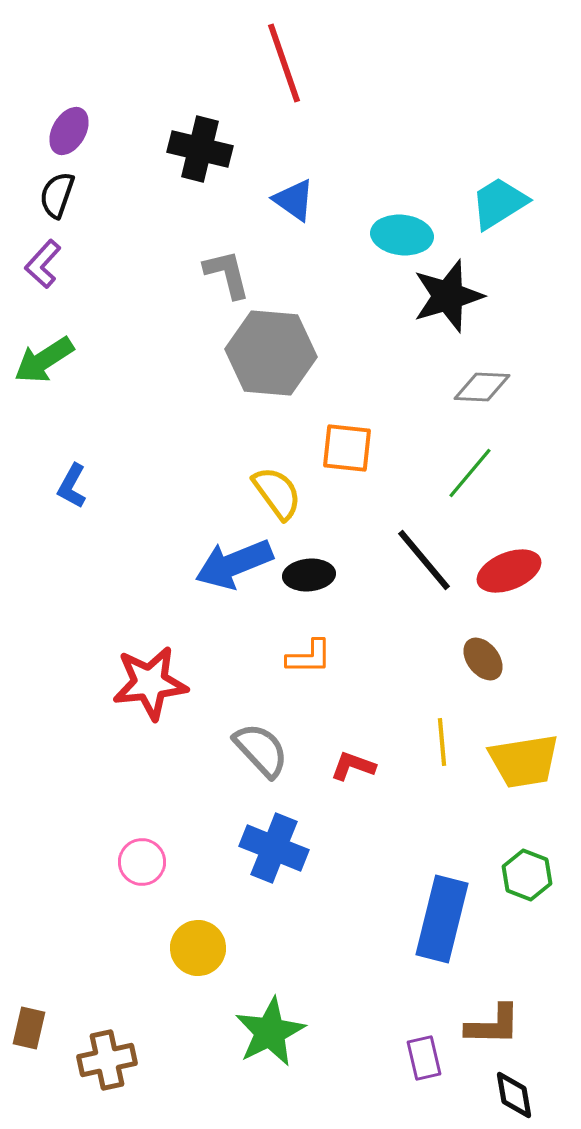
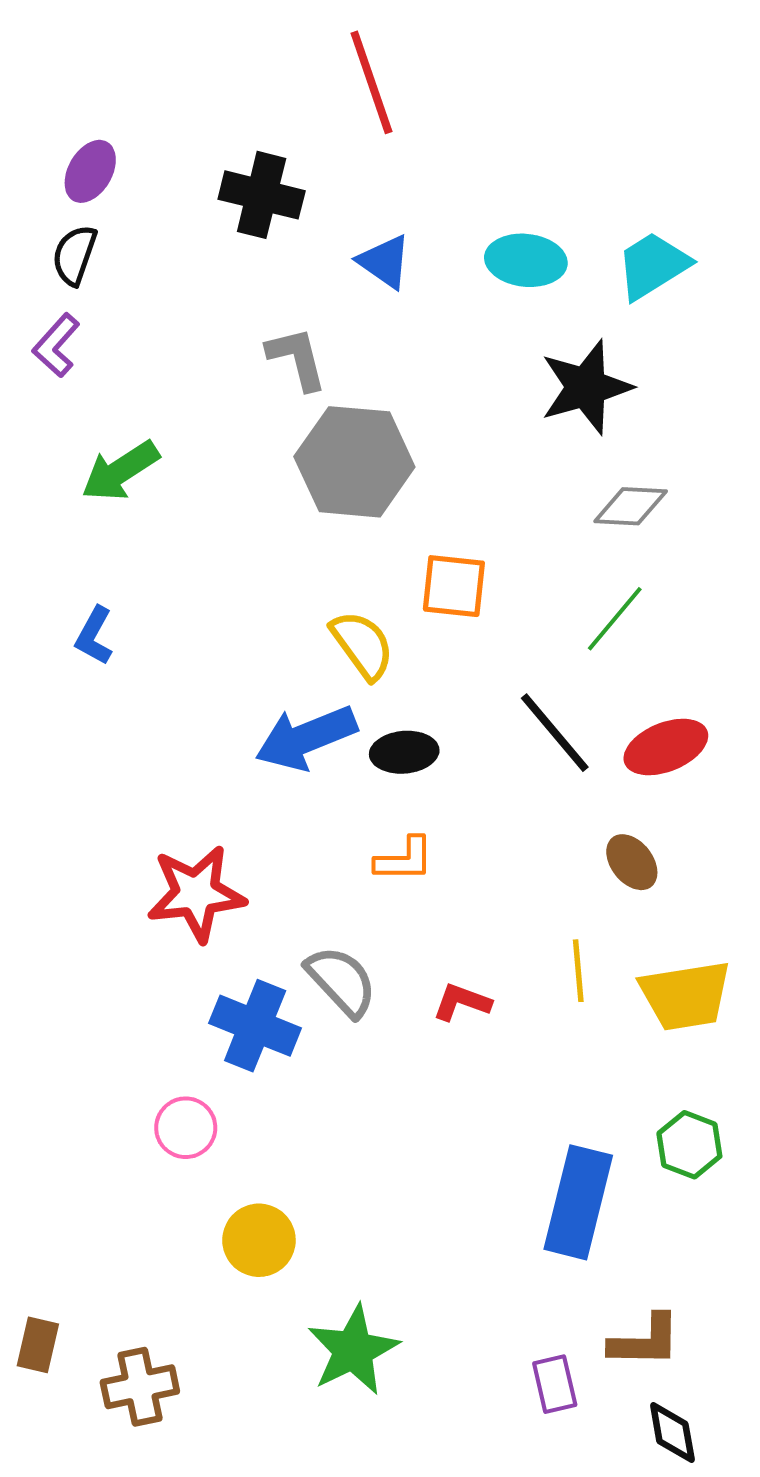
cyan ellipse: (402, 235) -> (526, 260), moved
green arrow: (44, 360) -> (120, 471), moved
blue cross: (274, 848) -> (255, 1026), moved

